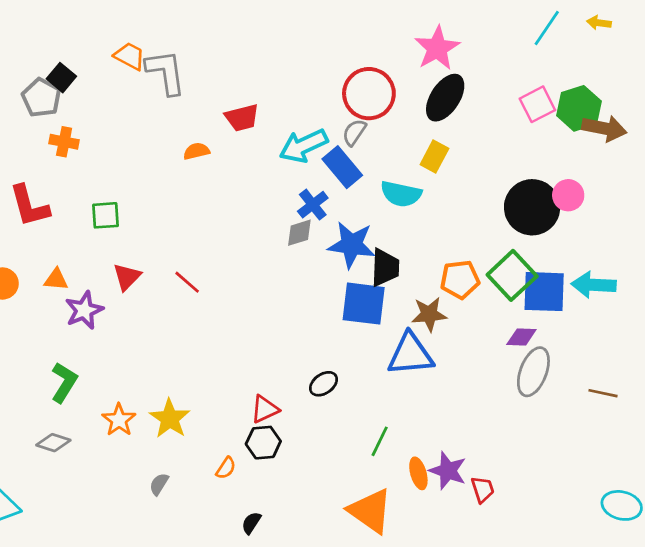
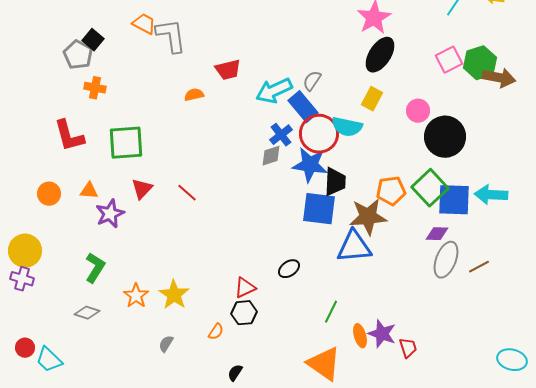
red circle: (369, 94) -> (319, 134), moved
pink circle: (568, 195) -> (418, 111), moved
green square: (106, 215) -> (126, 143), size x1.6
brown star: (429, 314) -> (368, 217), size x1.4
brown line: (603, 393) -> (479, 267), moved, turned -40

